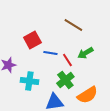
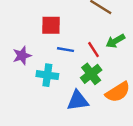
red square: (32, 40) -> (51, 25), turned 30
blue line: (50, 53) -> (66, 50), moved

